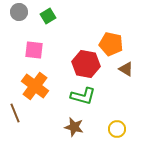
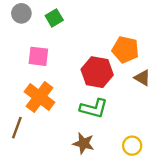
brown line: (15, 113) -> (17, 128), turned 42

